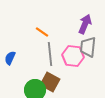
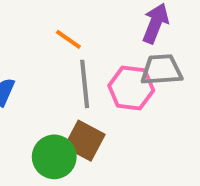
gray trapezoid: (88, 47) -> (162, 70), turned 80

